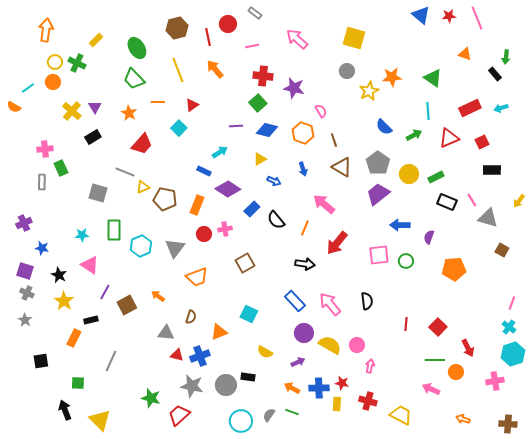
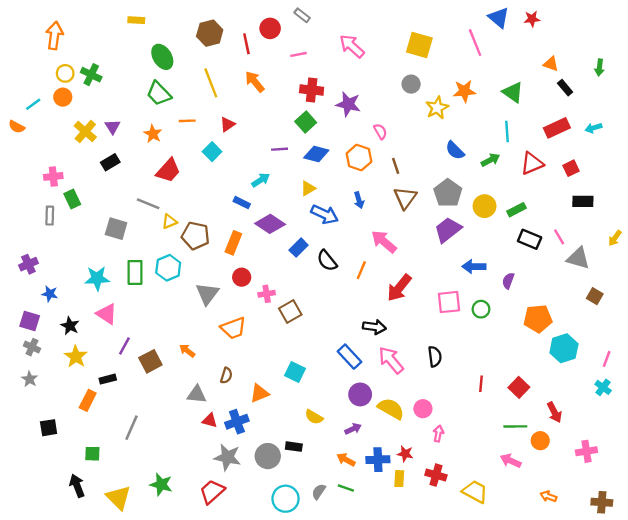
pink line: (477, 18) -> (475, 43), moved
yellow rectangle: (96, 40) -> (136, 20), moved, turned 48
black rectangle: (495, 74) -> (565, 88), moved
brown triangle: (342, 167) -> (405, 198), turned 35
blue arrow: (274, 181) -> (325, 214), size x1.6
pink cross: (225, 229) -> (267, 294), moved
cyan star: (82, 235) -> (97, 278), size x1.5
cyan hexagon: (141, 246) -> (168, 268), moved
black arrow: (305, 264) -> (374, 327), moved
cyan hexagon: (513, 354) -> (564, 348), moved
green star: (151, 398) -> (161, 485), moved

